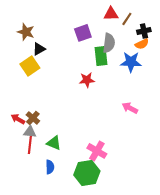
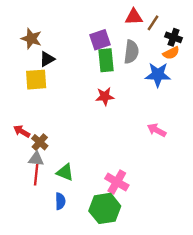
black cross: (144, 31) -> (173, 37), turned 32
green rectangle: (101, 56) -> (106, 60), moved
yellow square: (30, 66) -> (36, 80), turned 30
red arrow: (18, 119) -> (22, 131), moved

